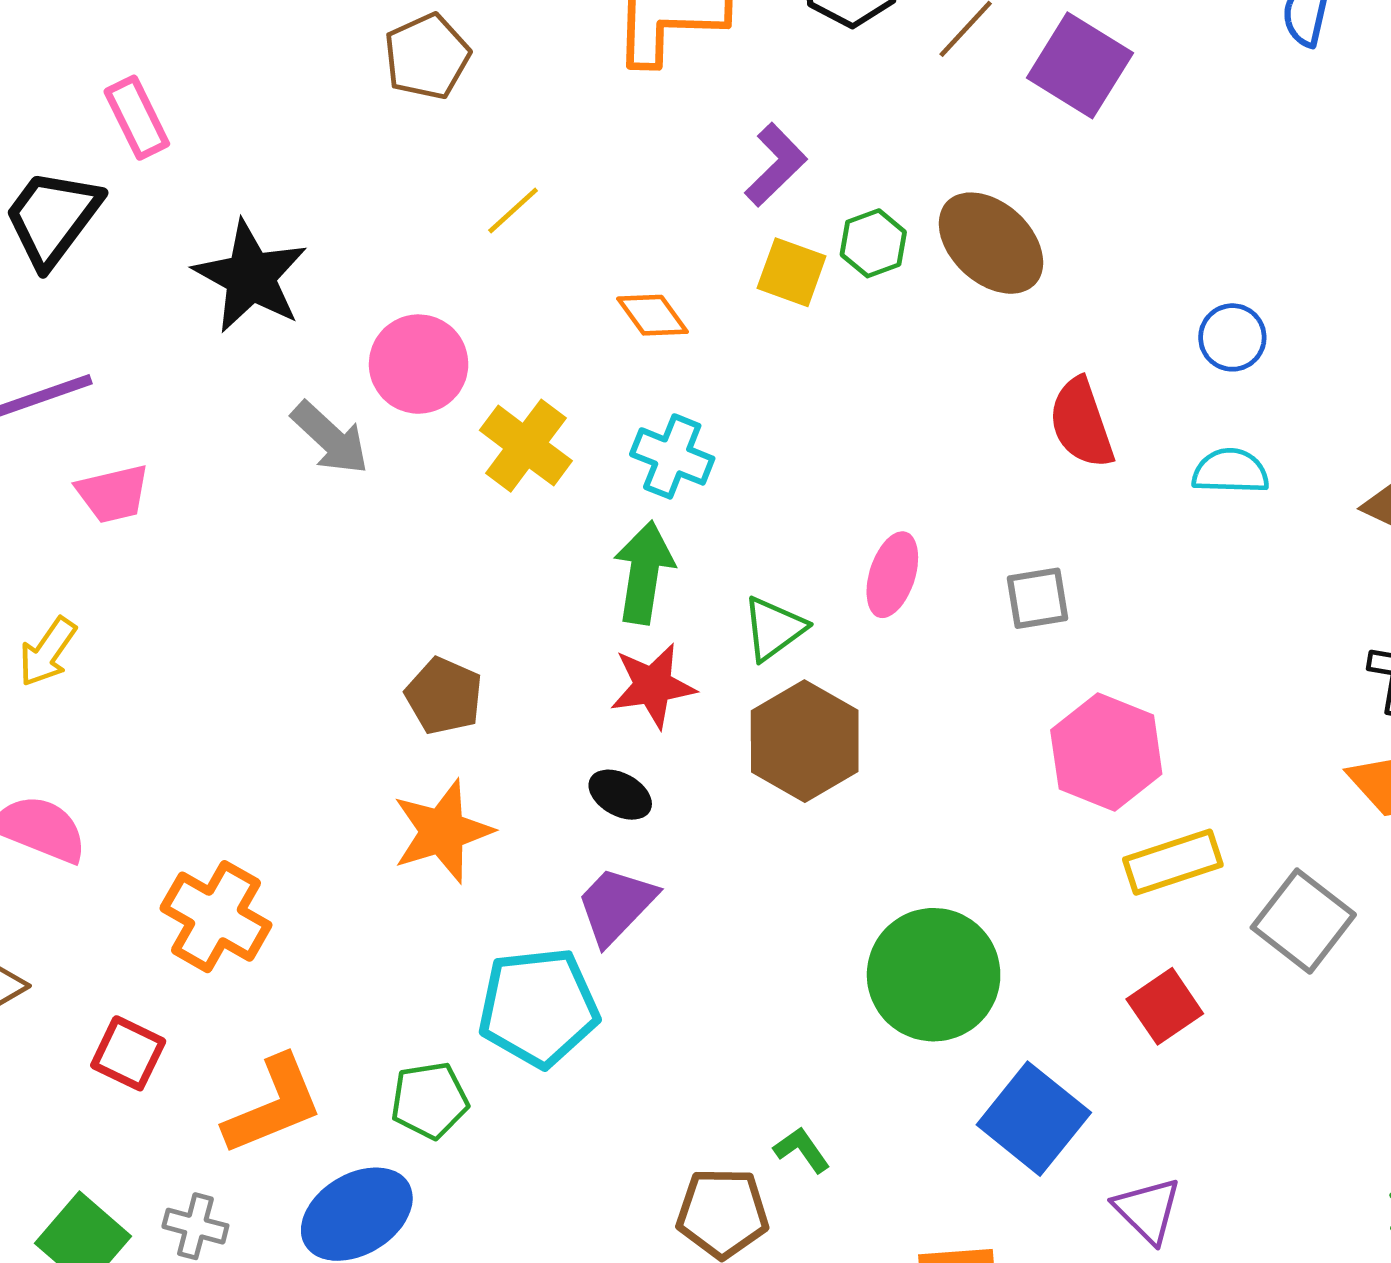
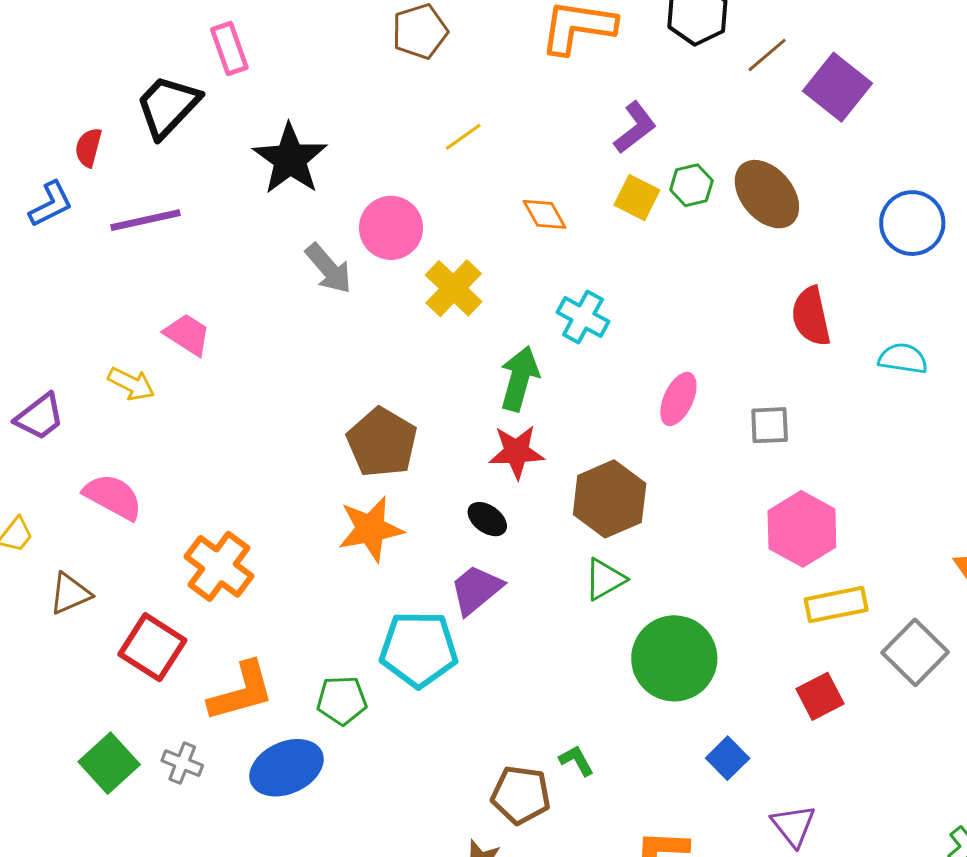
blue circle: (1232, 337) -> (912, 223), moved, size x1.5
cyan cross: (672, 456) -> (583, 317), moved
pink trapezoid: (113, 494) -> (187, 334), moved, turned -141
green triangle: (774, 628) -> (605, 579), moved
yellow arrow: (47, 652) -> (131, 384), turned -105
brown pentagon: (444, 696) -> (382, 442), size x1.4
red square: (128, 1053) -> (152, 647), size x1.4
blue square: (1034, 1119) -> (728, 758), size x0.6

